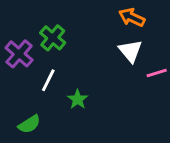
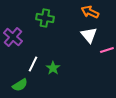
green cross: (53, 38) -> (45, 18), moved, turned -30
white line: (48, 80) -> (33, 64), moved

